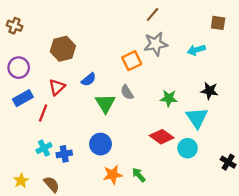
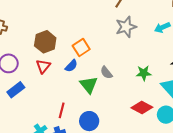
orange square: (132, 61) -> (81, 47), moved
red triangle: (57, 87) -> (43, 66), moved
red line: (43, 113) -> (62, 110), moved

